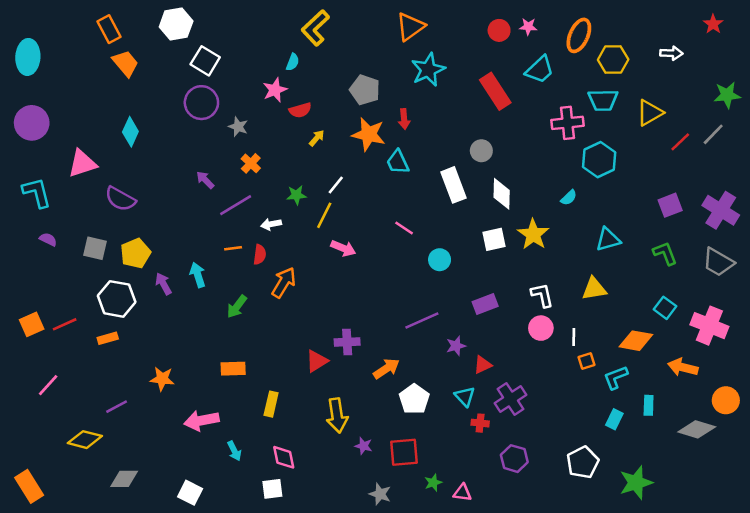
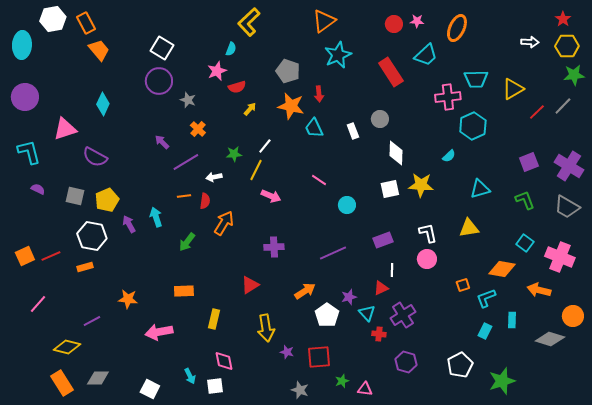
white hexagon: (176, 24) -> (53, 19), moved
yellow hexagon: (613, 60) -> (567, 46), moved
white rectangle: (453, 185) -> (353, 131), moved, size x0.6
yellow star: (533, 234) -> (421, 185), turned -30
white line: (574, 337) -> (392, 270), moved
purple cross: (347, 342) -> (274, 247), moved
purple star: (456, 346) -> (349, 297), moved
cyan arrow: (234, 451) -> (190, 376), moved
orange rectangle: (29, 486) -> (62, 383), moved

